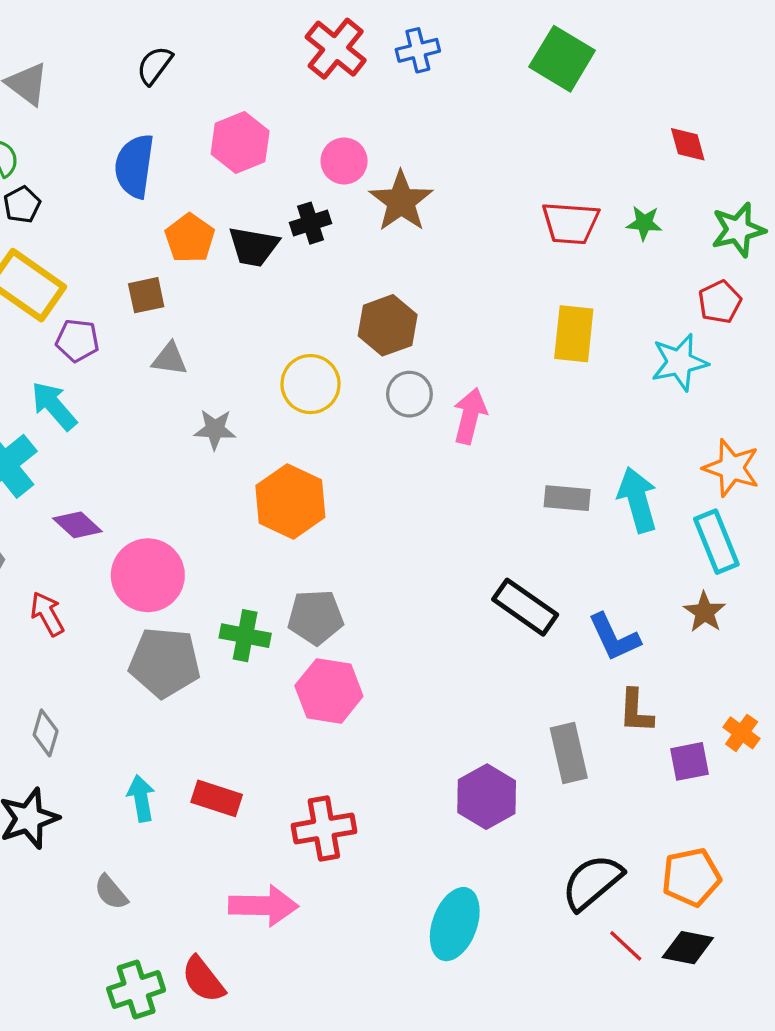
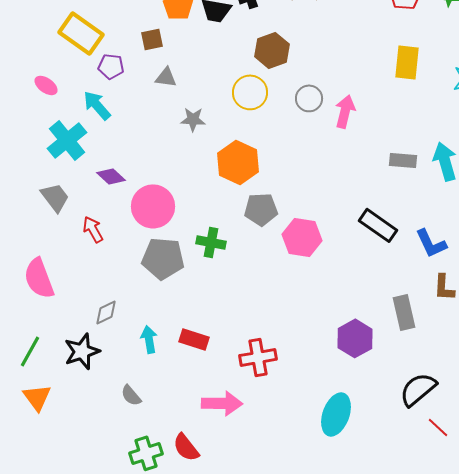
brown hexagon: (388, 325) -> (272, 50), moved
gray pentagon: (316, 617) -> (261, 209), moved
pink hexagon: (329, 691) -> (302, 237), moved
gray diamond: (46, 733) -> (106, 312), moved, turned 48

